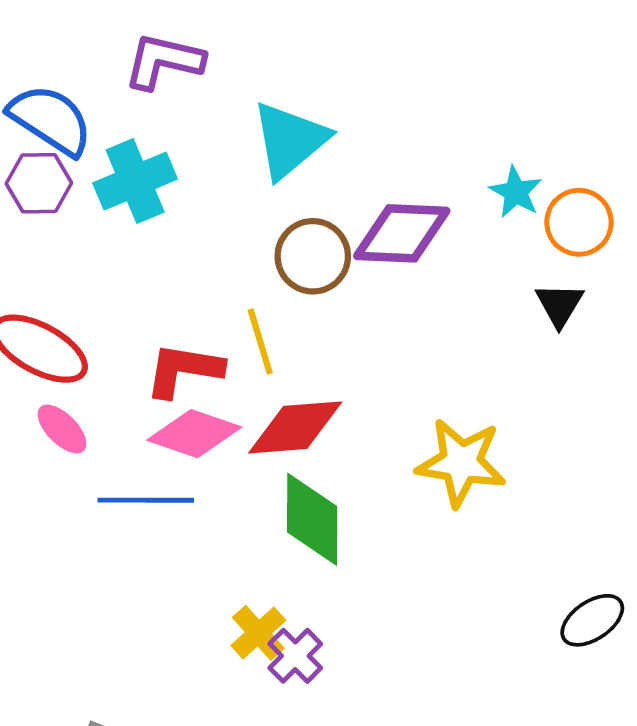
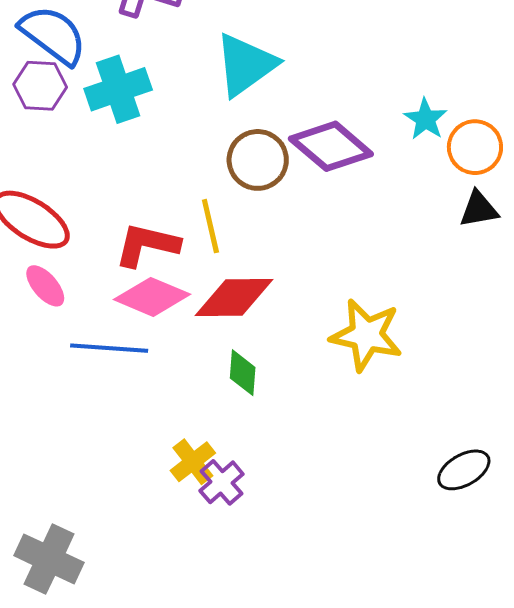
purple diamond: (402, 233) -> (331, 146), turned 34
black triangle: (560, 305) -> (479, 209), moved, turned 45
green diamond: (312, 519) -> (243, 373), size x0.6

